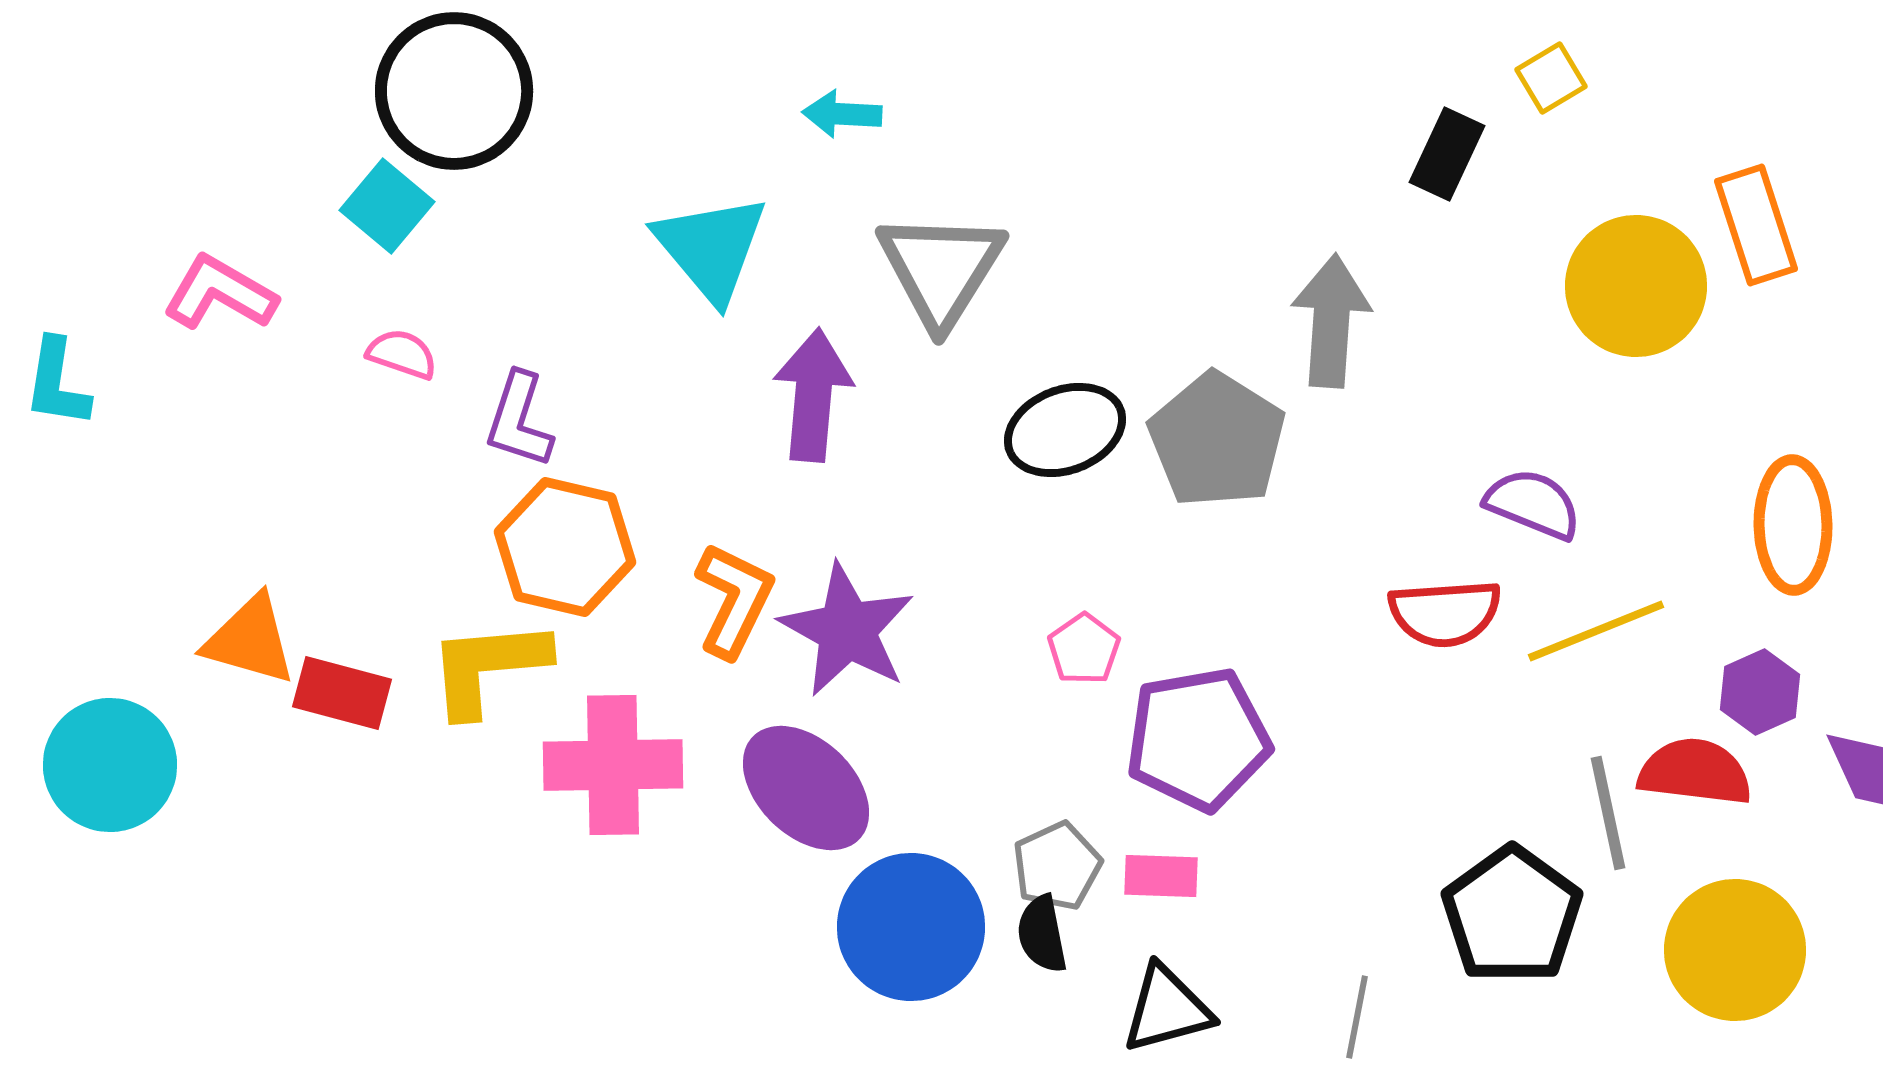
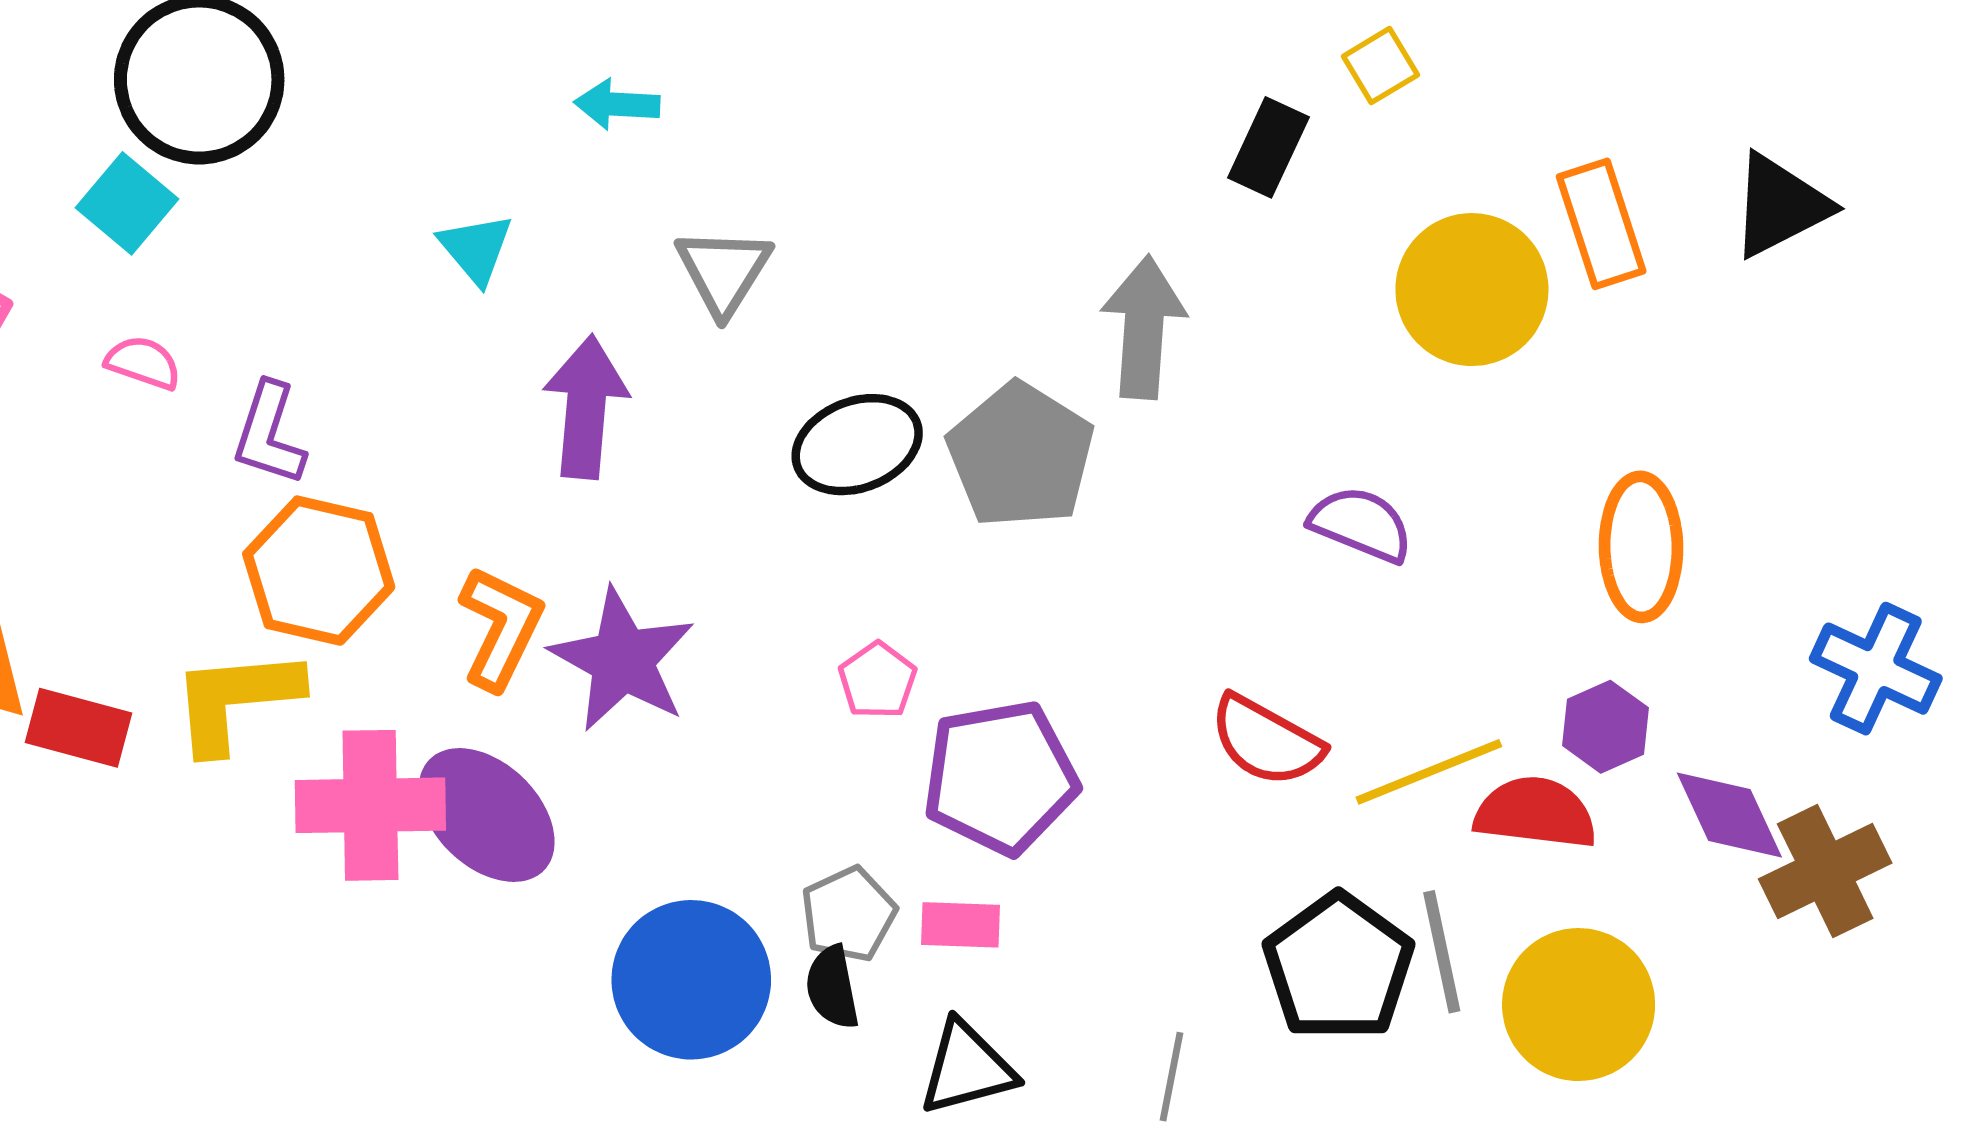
cyan triangle: (711, 248) -> (476, 249), size x0.6
gray triangle: (941, 269) -> (724, 271), size x0.7
red semicircle: (1445, 613) -> (1266, 741), moved, turned 33
yellow line: (1596, 631) -> (1429, 772), moved
purple ellipse: (806, 788) -> (487, 815), moved
gray line: (1608, 813) -> (1442, 952), moved

